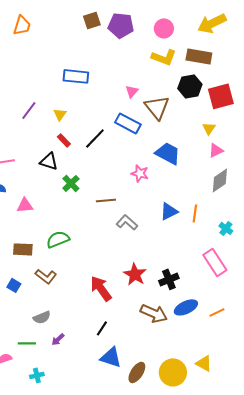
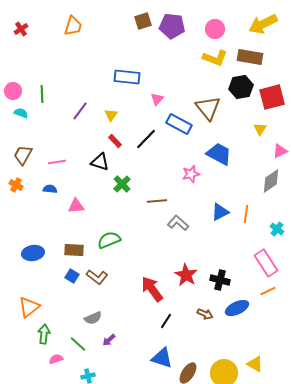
pink triangle: (132, 91) -> (157, 99), moved
pink triangle: (216, 150) -> (280, 151), moved
pink star: (140, 173) -> (191, 174), turned -30
black cross: (169, 279) -> (220, 280), turned 36
blue square: (14, 285) -> (72, 276), moved
orange line: (217, 312) -> (268, 291), moved
brown arrow: (154, 313) -> (205, 314), size x0.6
black line: (102, 328) -> (166, 321), moved
green line: (27, 343) -> (78, 344), turned 42

